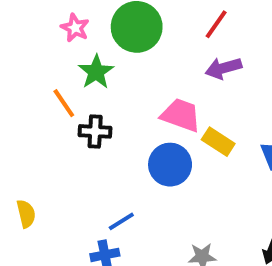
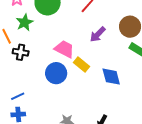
purple arrow: (223, 68) -> (98, 34), moved, turned -36
blue line: (121, 221) -> (18, 96), moved

